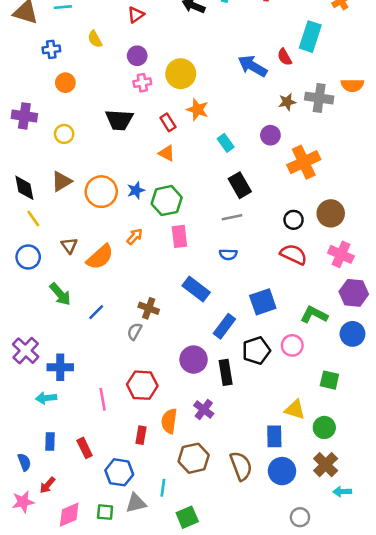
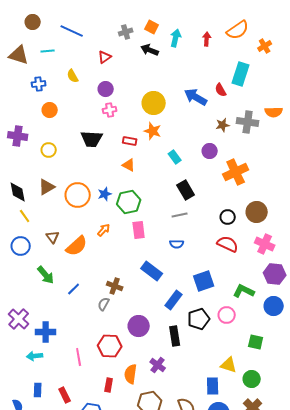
yellow circle: (181, 74) -> (154, 103), moved
red rectangle: (168, 122) -> (130, 141), turned -48
purple circle: (194, 360) -> (139, 326), moved

